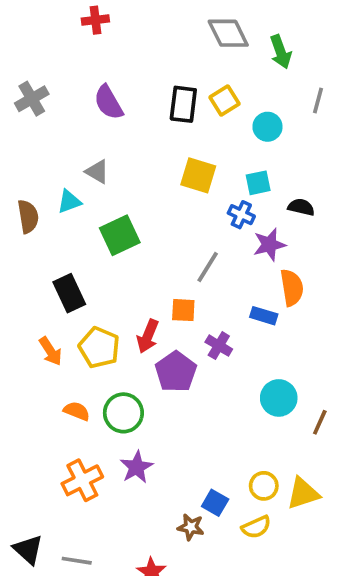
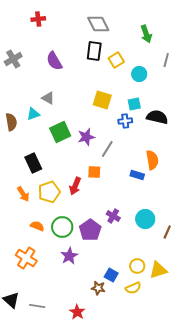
red cross: (95, 20) -> (38, 19), moved
gray diamond: (228, 33) -> (98, 24), moved
black rectangle: (183, 104) -> (94, 51), moved
black semicircle: (301, 207) -> (157, 117), size x1.5
blue cross: (241, 215) -> (125, 121), turned -32
purple star: (269, 245) -> (86, 137), moved
purple cross: (219, 346) -> (113, 216), moved
yellow pentagon: (99, 347) -> (49, 192), turned 30
purple pentagon: (176, 372) -> (90, 230), moved
orange cross: (82, 480) -> (26, 258), moved, turned -30

